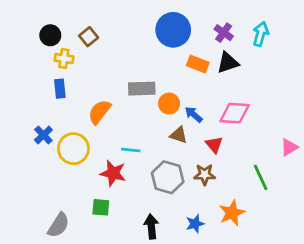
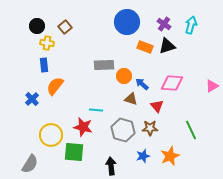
orange semicircle: (99, 112) -> (55, 86), moved
pink triangle: (289, 147) -> (212, 86), moved
yellow circle: (73, 149) -> (51, 135), moved
green square: (101, 207) -> (74, 152), size x1.5
blue star: (195, 224) -> (143, 156), moved
gray semicircle: (58, 225) -> (30, 164), moved

